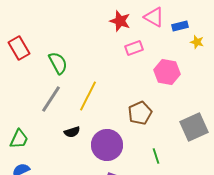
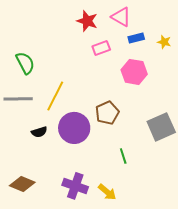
blue rectangle: (180, 26) -> (136, 38), moved
gray line: (51, 99) -> (18, 99), turned 56
purple circle: (107, 145) -> (74, 128), moved

